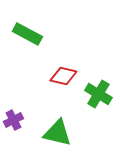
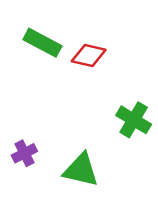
red diamond: (63, 76) -> (89, 56), moved

